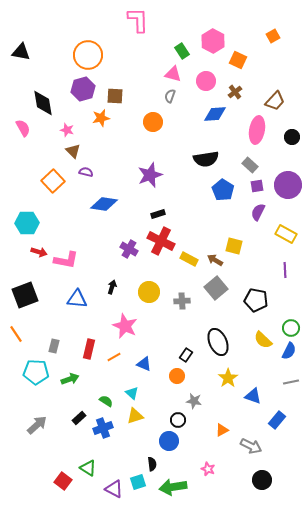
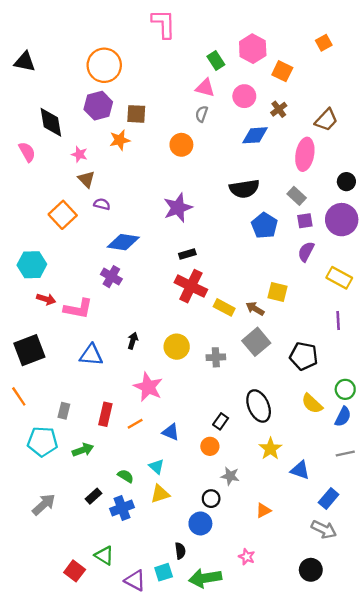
black circle: (292, 137) -> (346, 182), moved
purple cross: (129, 249) -> (111, 277), moved
gray arrow: (251, 446) -> (324, 529), moved

